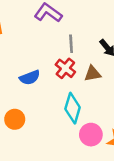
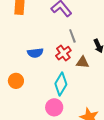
gray line: (71, 44) -> (72, 36), turned -32
pink circle: (91, 135) -> (54, 107), moved

